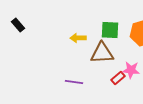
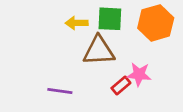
yellow arrow: (78, 38) -> (77, 23), moved

